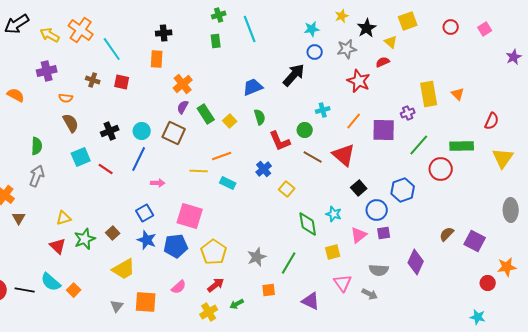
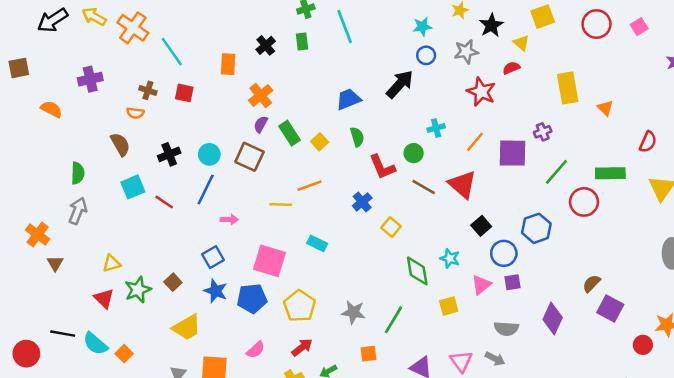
red circle: (451, 27) -> (597, 24), size x1.5
black cross: (164, 33) -> (266, 45), moved, turned -35
yellow arrow: (50, 35) -> (94, 17), moved
yellow rectangle: (429, 94) -> (568, 88), moved
orange semicircle: (66, 98) -> (135, 113), moved
cyan rectangle: (228, 183) -> (317, 243), moved
purple square: (475, 241) -> (610, 309), moved
gray star: (257, 257) -> (353, 312), turned 30
pink triangle: (343, 283) -> (461, 361), moved
black line: (25, 290) -> (63, 334), moved

